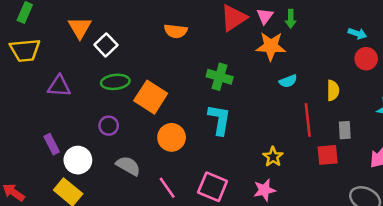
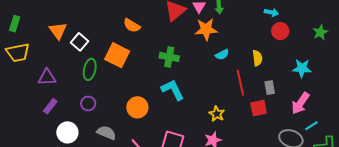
orange semicircle: (176, 31) -> (132, 26), turned 30
green ellipse: (115, 82) -> (90, 69), turned -65
orange square: (151, 97) -> (117, 55), moved
cyan L-shape: (219, 120) -> (173, 90), turned -30
purple rectangle: (52, 144) -> (50, 106), moved, turned 70

